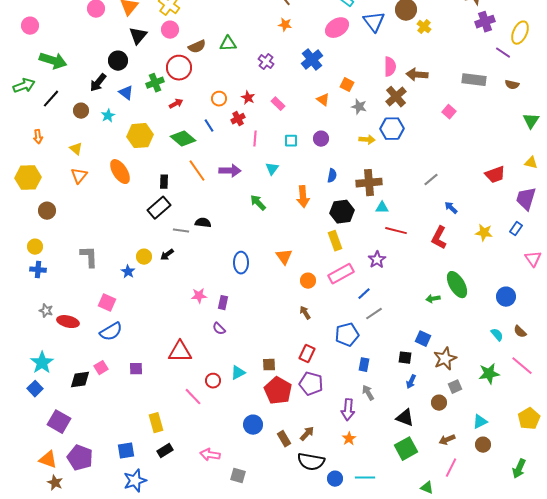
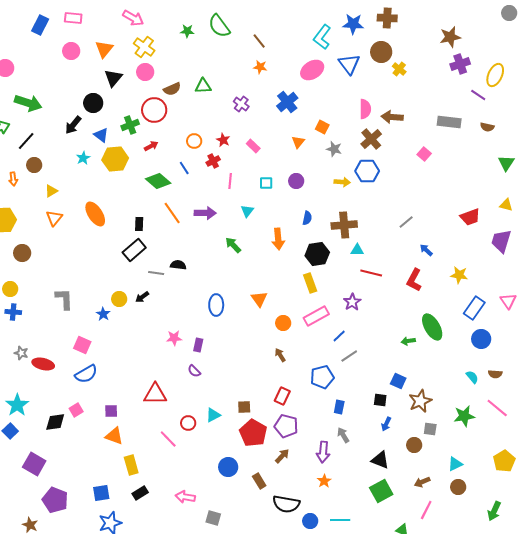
orange triangle: (323, 100) -> (298, 142), turned 32
brown circle: (81, 111) -> (34, 165), moved
yellow hexagon: (140, 136) -> (115, 159), moved
yellow triangle: (76, 149) -> (51, 191), turned 48
blue rectangle: (516, 229) -> (474, 308), moved, size x1.6
brown semicircle: (520, 332) -> (495, 374), turned -40
gray square: (455, 387) -> (430, 429), turned 32
brown arrow: (307, 434) -> (282, 456), moved
orange triangle: (48, 460) -> (114, 436), moved

